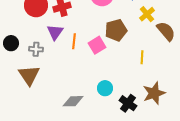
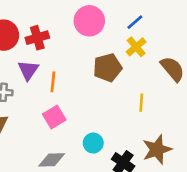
yellow cross: (147, 14) -> (136, 47), moved
pink square: (97, 45) -> (54, 117), moved

